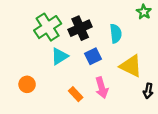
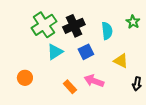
green star: (144, 12) -> (133, 22), moved
yellow triangle: (131, 66) -> (121, 61), size x0.7
pink arrow: (102, 88) -> (94, 81), turned 126

